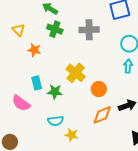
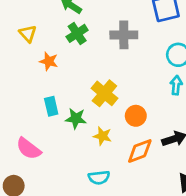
green cross: (55, 29) -> (77, 33), turned 35
pink semicircle: (21, 103) -> (29, 149), moved
cyan semicircle: (56, 121) -> (99, 177), moved
yellow star: (72, 135) -> (102, 136), moved

